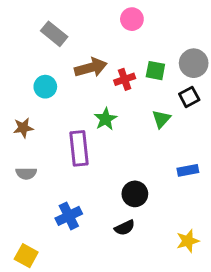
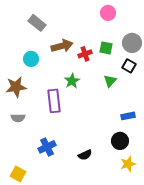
pink circle: (132, 19) -> (108, 13), moved
black square: (189, 97) -> (129, 66), turned -32
brown star: (23, 128) -> (16, 87), size x1.5
black circle: (135, 194) -> (120, 141), moved

